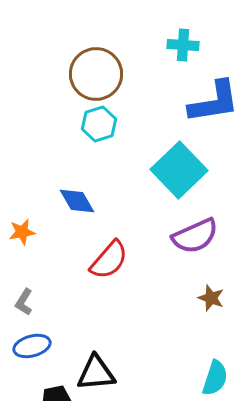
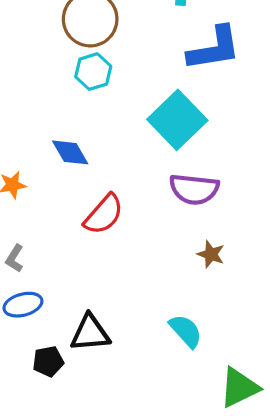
purple semicircle: (195, 236) -> (194, 189), turned 30
cyan semicircle: (215, 378) -> (186, 331), moved, turned -60

